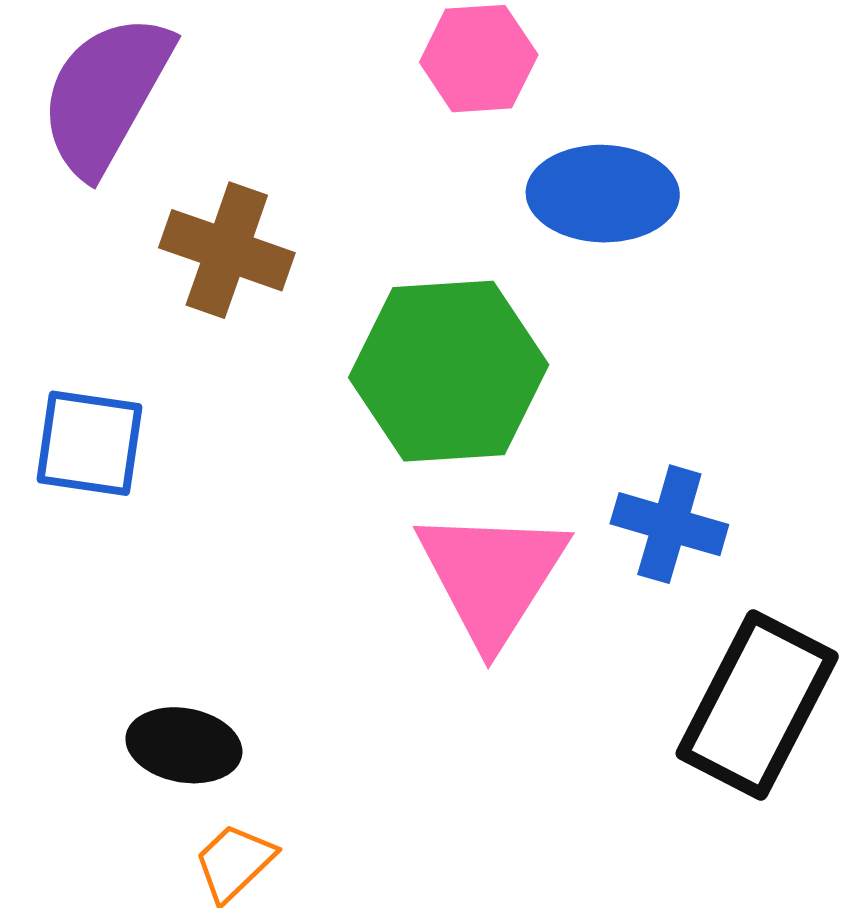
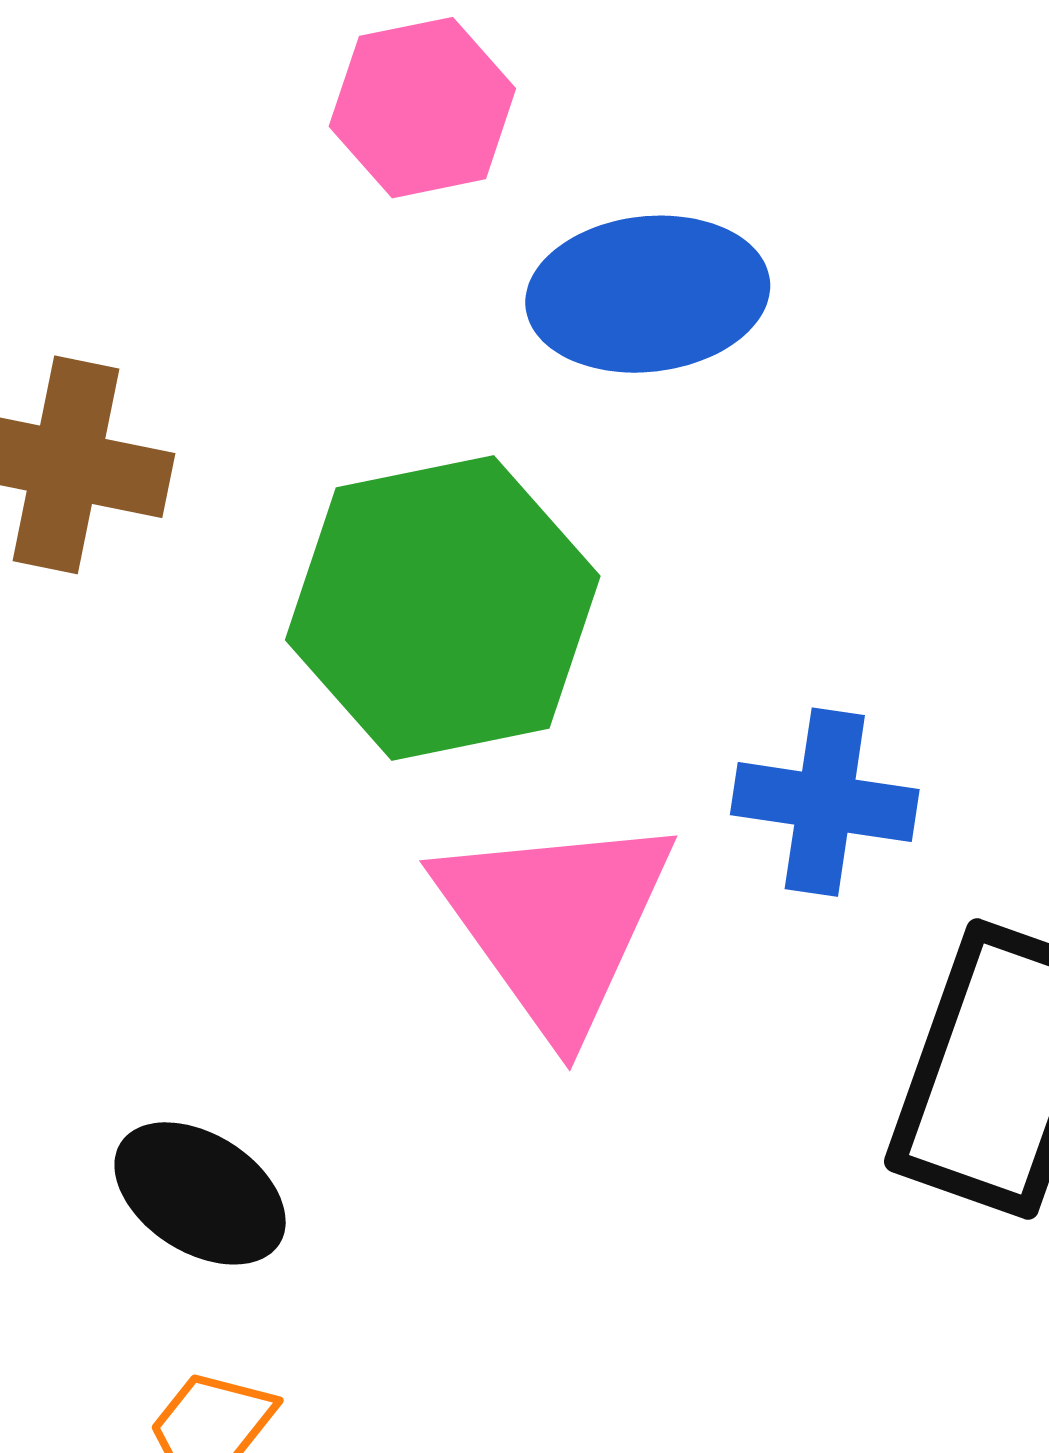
black ellipse: (184, 745) -> (200, 1193), moved, turned 30

